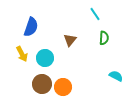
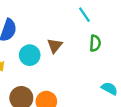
cyan circle: (45, 58) -> (30, 55), moved

